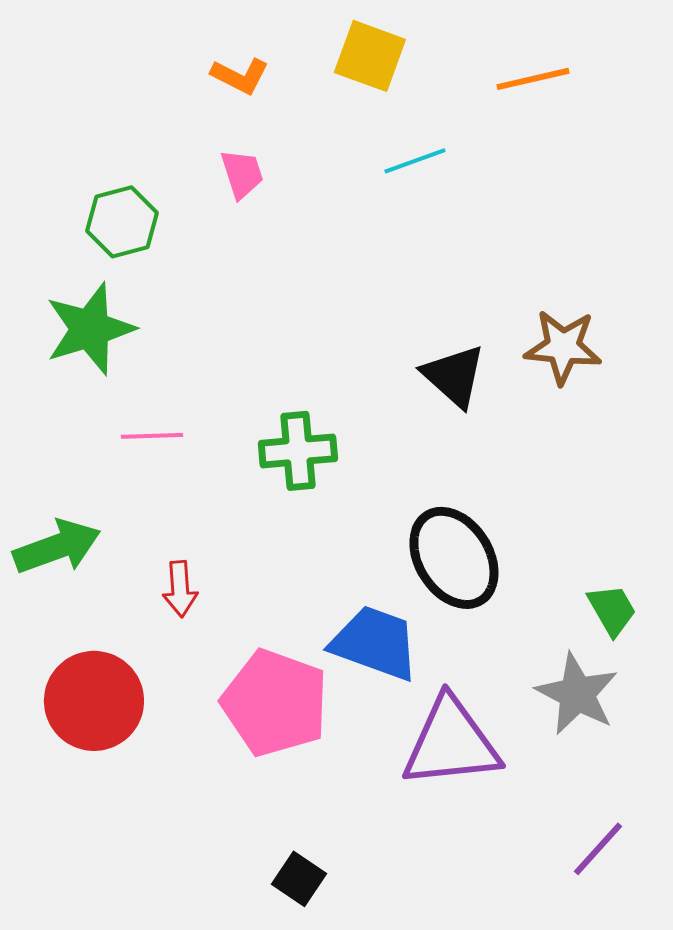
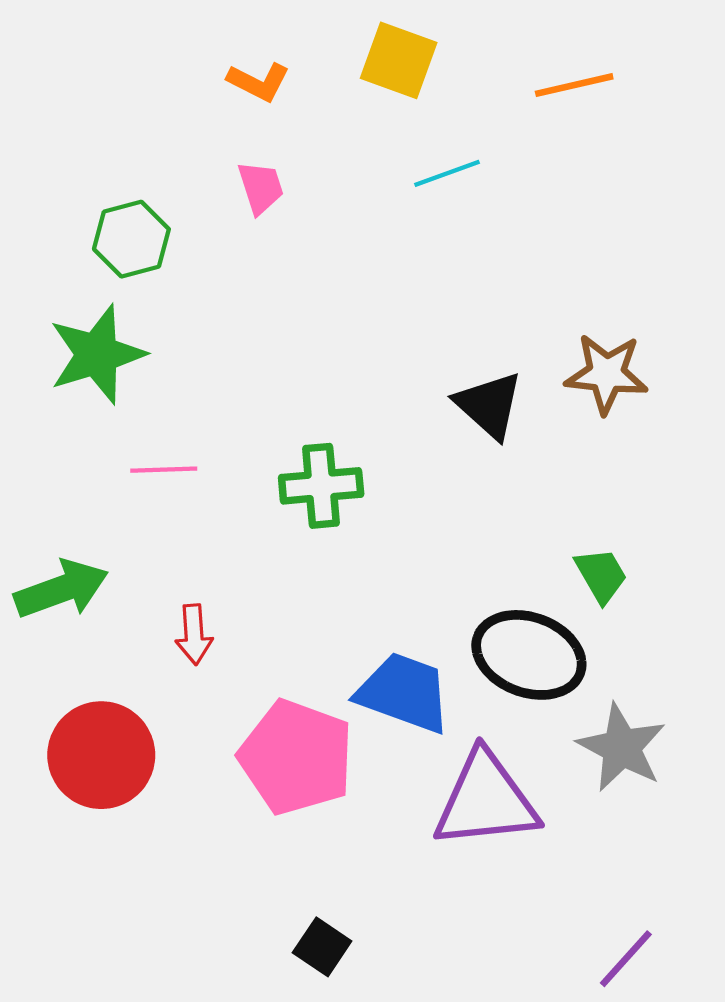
black ellipse: (454, 558) -> (529, 655), moved, turned -38
green trapezoid: (612, 610) -> (601, 575), moved
purple line: (598, 849) -> (626, 959), moved

